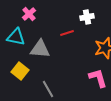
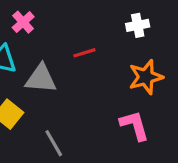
white cross: (87, 17) -> (138, 25), moved

